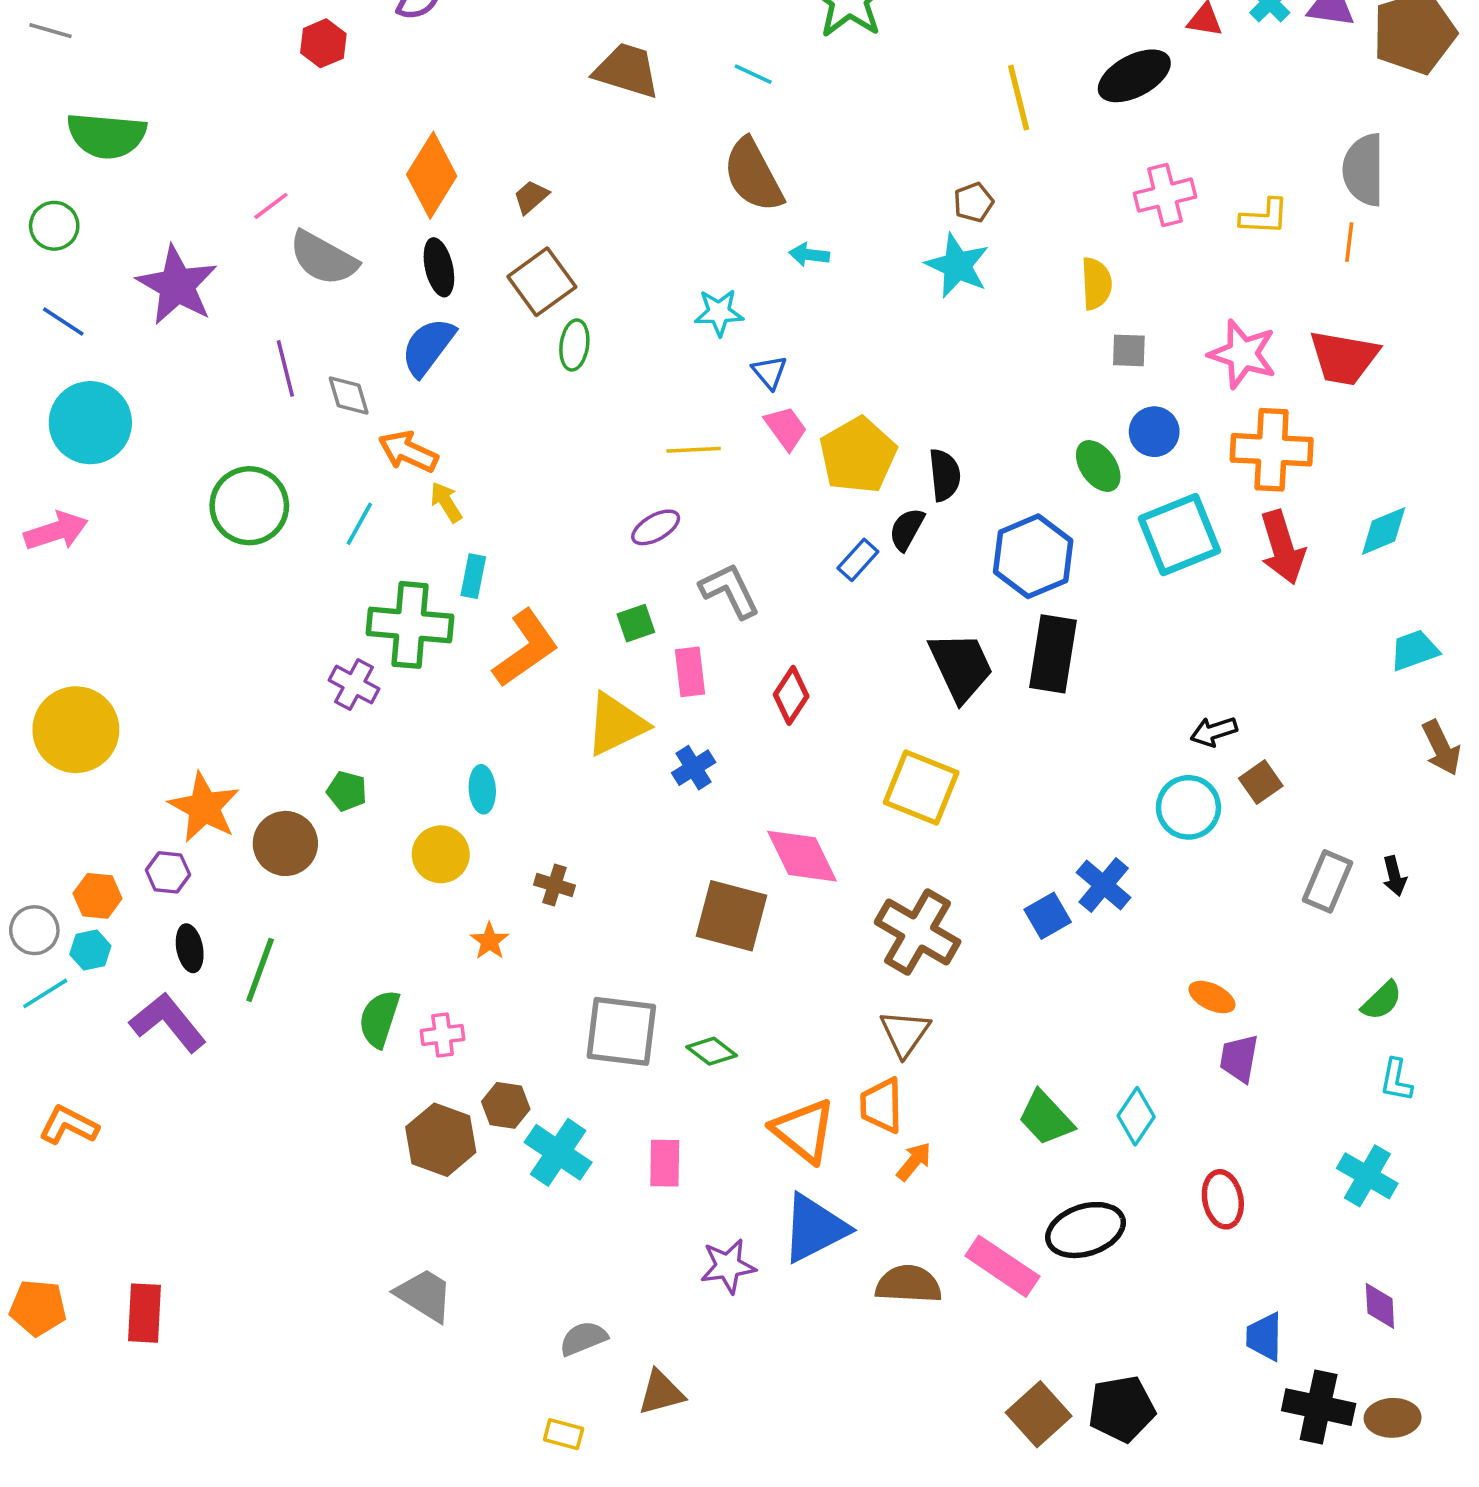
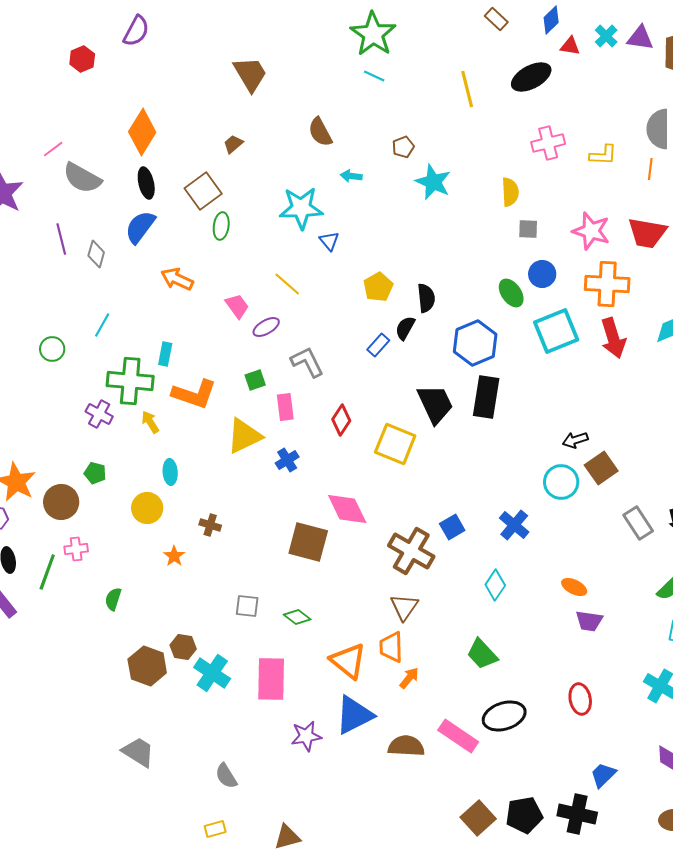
brown trapezoid: (627, 70) -> (250, 74), turned 42
cyan line: (753, 74) -> (374, 76), moved
brown semicircle: (753, 175) -> (320, 132), size x0.7
brown trapezoid: (531, 197) -> (233, 144), moved
brown pentagon: (974, 202) -> (403, 147), moved
cyan star: (719, 312) -> (301, 208), size x1.6
gray diamond: (349, 396) -> (96, 254), turned 32
pink trapezoid: (786, 428) -> (237, 306), moved
yellow line: (694, 450) -> (287, 284), turned 44
orange arrow: (408, 452) -> (177, 279), moved
yellow pentagon: (858, 455) -> (378, 287), size x0.7
yellow arrow: (446, 502) -> (150, 422), moved
green circle: (249, 506) -> (52, 349), moved, size x0.6
orange L-shape: (526, 648) -> (194, 394), turned 54
brown square: (1261, 782) -> (601, 468), size x1.4
yellow square: (921, 787) -> (395, 444), moved
gray rectangle: (1328, 881) -> (638, 523), turned -56
blue square: (1048, 916) -> (452, 527), moved
green semicircle: (379, 1019) -> (113, 599), size x0.7
gray square: (621, 1031) -> (247, 606), size x0.6
pink cross: (443, 1035) -> (76, 549), moved
purple trapezoid: (1239, 1058) -> (589, 621), turned -92
cyan diamond: (1136, 1116) -> (495, 585), moved
pink rectangle: (665, 1163) -> (271, 679), size x1.6
blue trapezoid: (1264, 1337) -> (603, 775), turned 44
gray semicircle: (583, 1338) -> (226, 776), turned -100
brown triangle: (661, 1393) -> (287, 837), moved
black cross: (1319, 1407) -> (577, 814), moved
yellow rectangle: (564, 1434) -> (215, 829), turned -30

